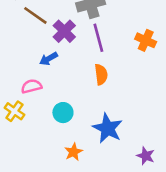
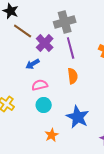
pink semicircle: (31, 86) -> (40, 85), moved

